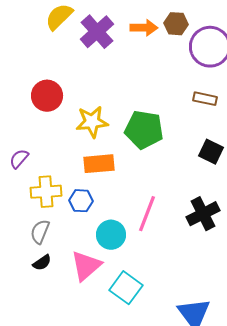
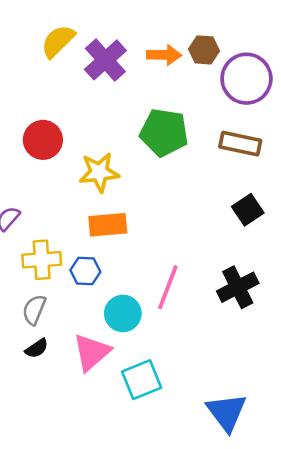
brown rectangle: (205, 99) -> (240, 144), size x1.4
green pentagon: (144, 130) -> (164, 132), moved
black square: (211, 152) -> (248, 210), turned 30
cyan square: (126, 288) -> (142, 380), turned 32

